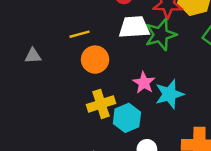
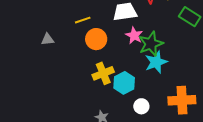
green star: (161, 35) -> (151, 44), moved
pink star: (144, 83) -> (134, 35), moved

